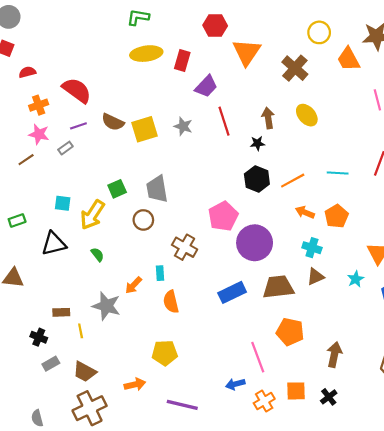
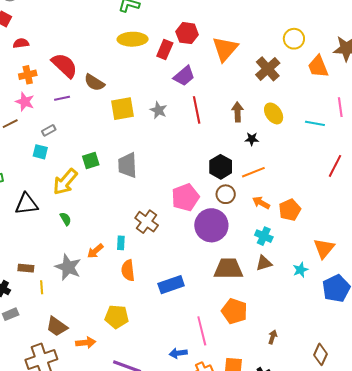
red hexagon: (215, 25) -> (187, 33), moved
brown semicircle: (113, 122) -> (94, 83), moved
black star: (257, 143) -> (252, 139), moved
gray rectangle: (65, 148) -> (49, 130), moved
cyan line: (338, 173) -> (315, 123), moved
cyan square: (63, 203) -> (40, 152), moved
brown circle: (143, 220) -> (226, 194), moved
blue rectangle: (232, 292) -> (171, 285), moved
brown arrow: (334, 355) -> (273, 337), size x0.6
brown trapezoid: (85, 372) -> (57, 326), moved

